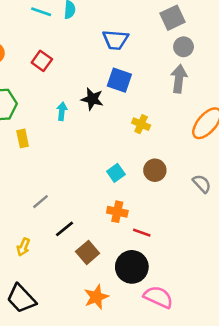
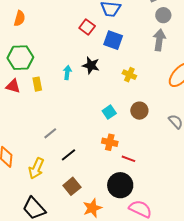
red square: (42, 61) -> (87, 27), moved
black star: (92, 99) -> (91, 65), moved
cyan arrow: (62, 111) -> (67, 73), moved
yellow arrow: (23, 247) -> (36, 168), size x1.5
brown square: (88, 252) -> (72, 186), moved

